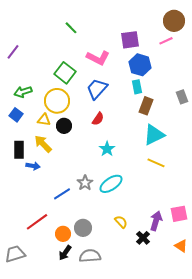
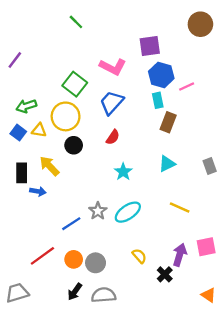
green line: (71, 28) -> (76, 22), moved
pink line: (166, 41) -> (187, 86), moved
gray rectangle: (182, 97) -> (210, 166), moved
yellow triangle: (44, 120) -> (39, 130), moved
cyan triangle: (154, 135) -> (167, 164), moved, size x0.7
yellow line: (156, 163) -> (180, 208), moved
orange circle: (63, 234) -> (74, 259), moved
orange triangle: (181, 246) -> (208, 295), moved

